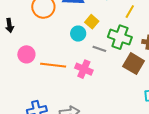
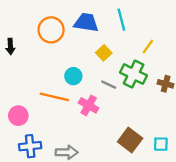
cyan circle: (78, 34) -> (73, 76), moved
pink circle: (26, 54) -> (18, 116), moved
brown square: (134, 64) -> (130, 140), moved

